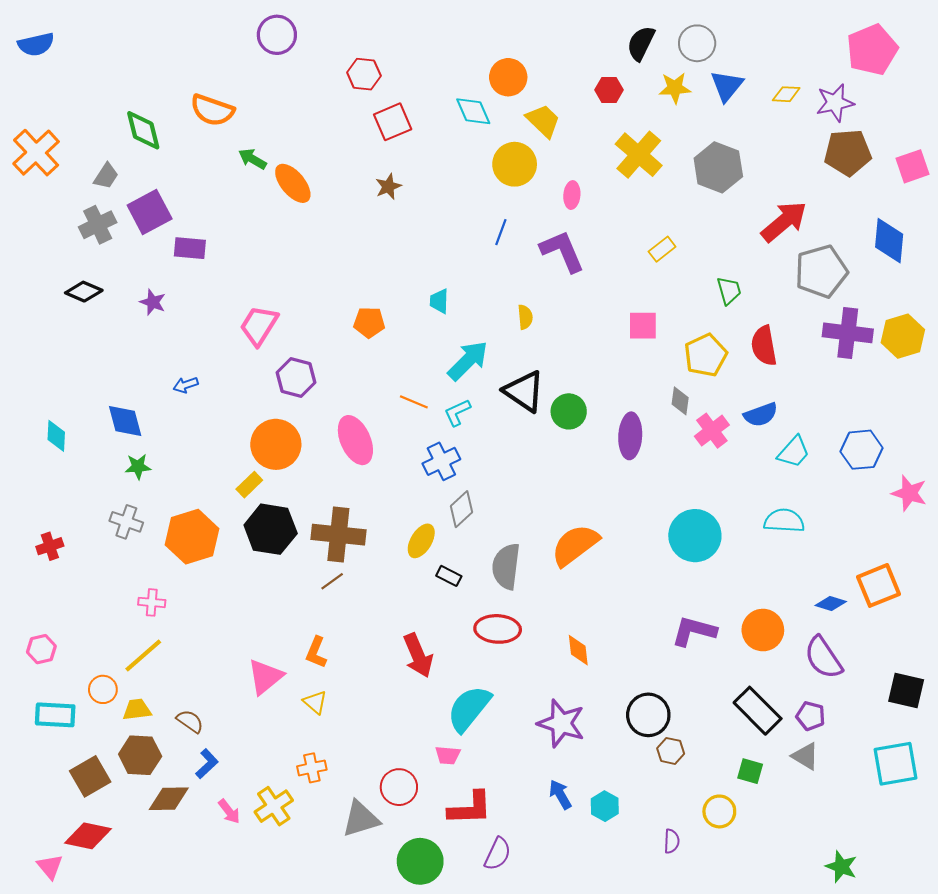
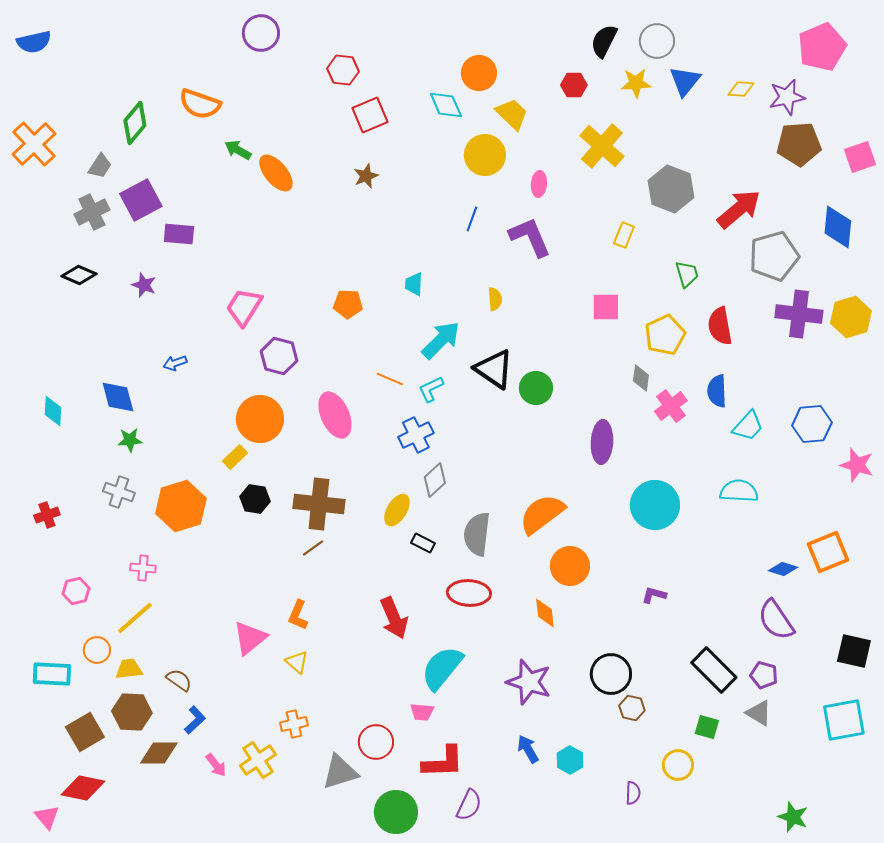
green diamond: (143, 130) -> (135, 123), turned 54
gray hexagon: (718, 167) -> (671, 189), moved
yellow rectangle: (662, 249) -> (624, 235), turned -30
blue semicircle: (761, 415) -> (717, 391), turned 108
purple ellipse: (630, 436) -> (602, 442), moved
black hexagon: (271, 529) -> (255, 499), size x0.6
orange circle: (763, 630) -> (570, 566), moved
purple L-shape: (694, 631) -> (654, 595), size x0.6
pink hexagon: (41, 649) -> (76, 591), moved

